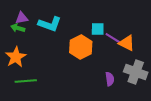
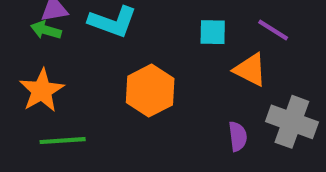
purple line: (113, 38) -> (273, 30), moved
orange triangle: (127, 43) -> (250, 70), moved
orange hexagon: (81, 47) -> (150, 91), moved

